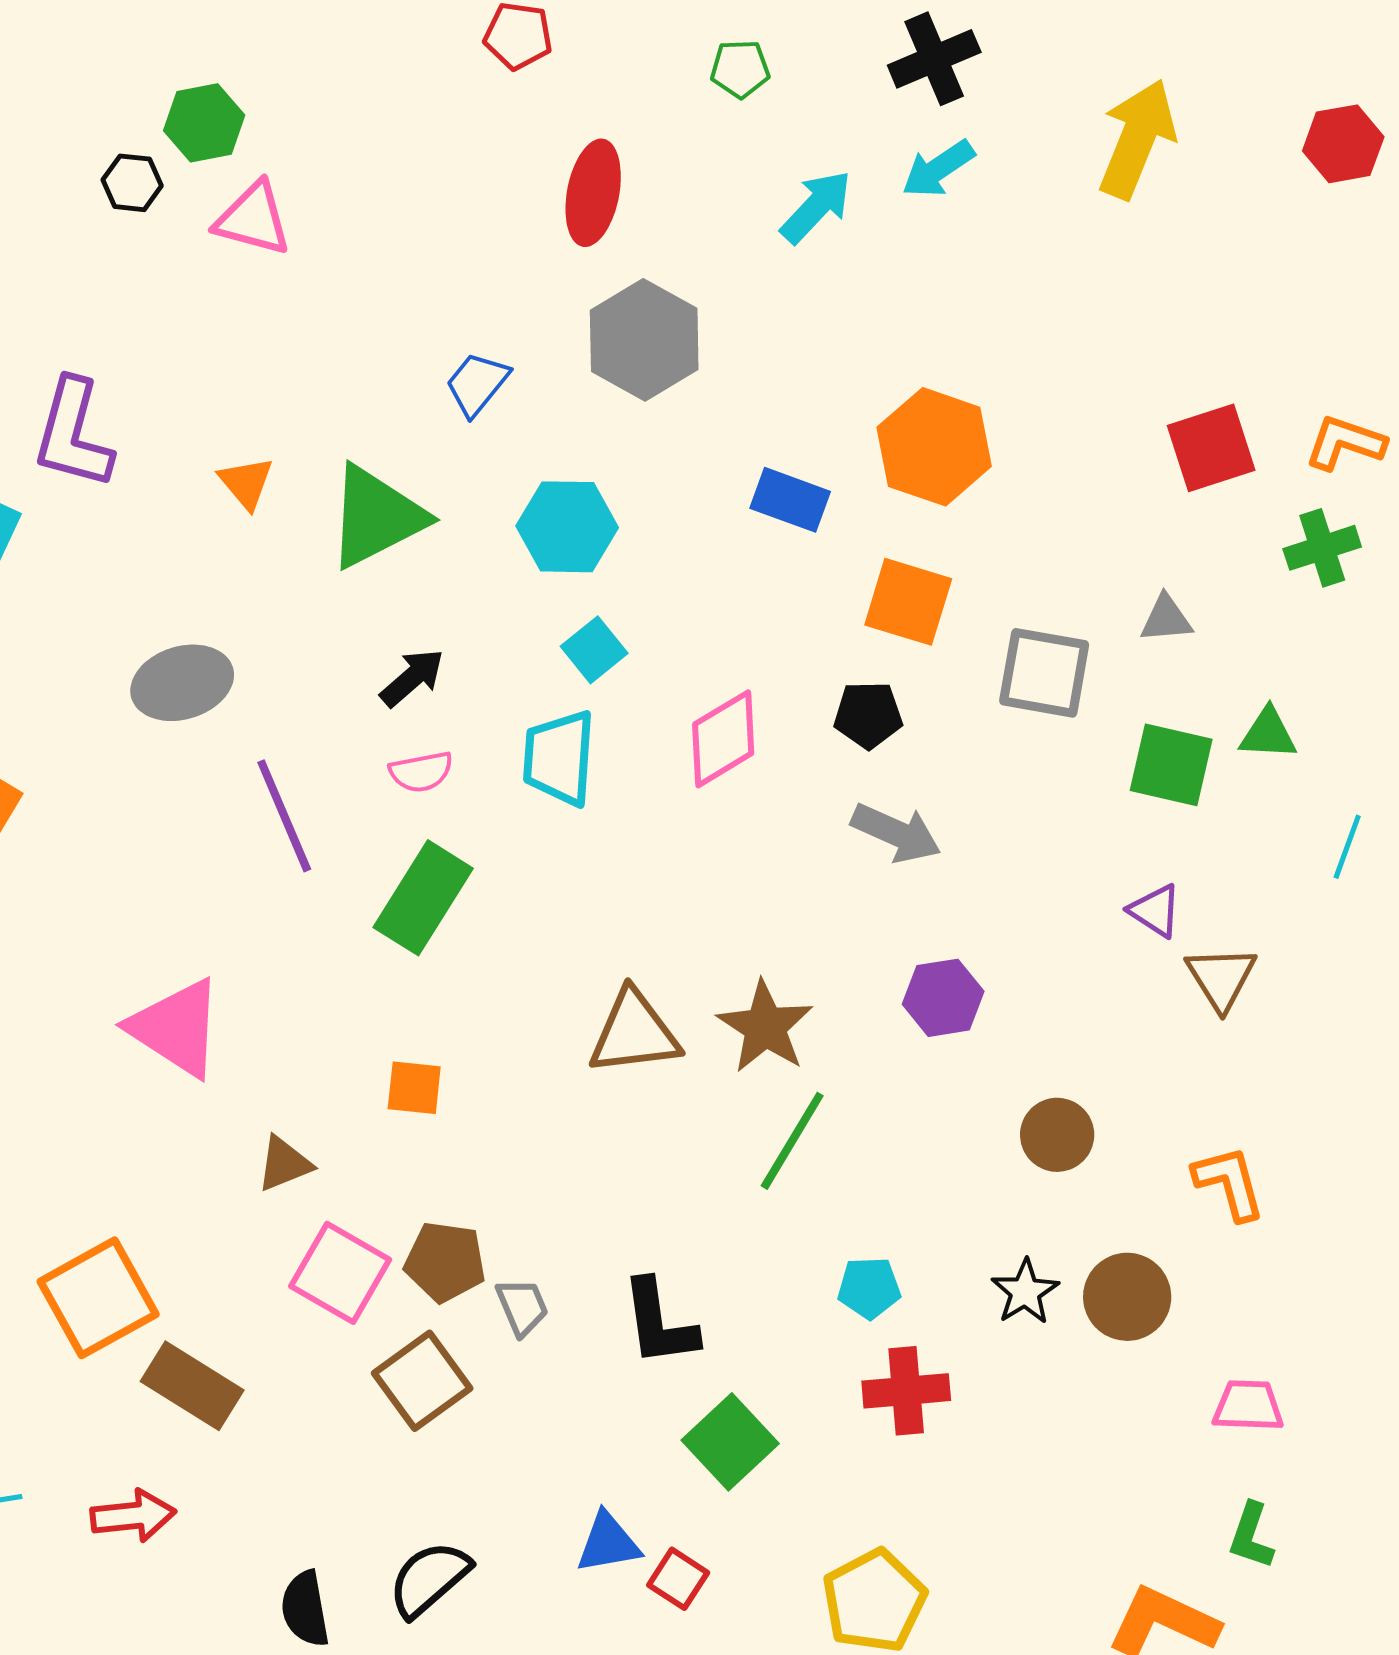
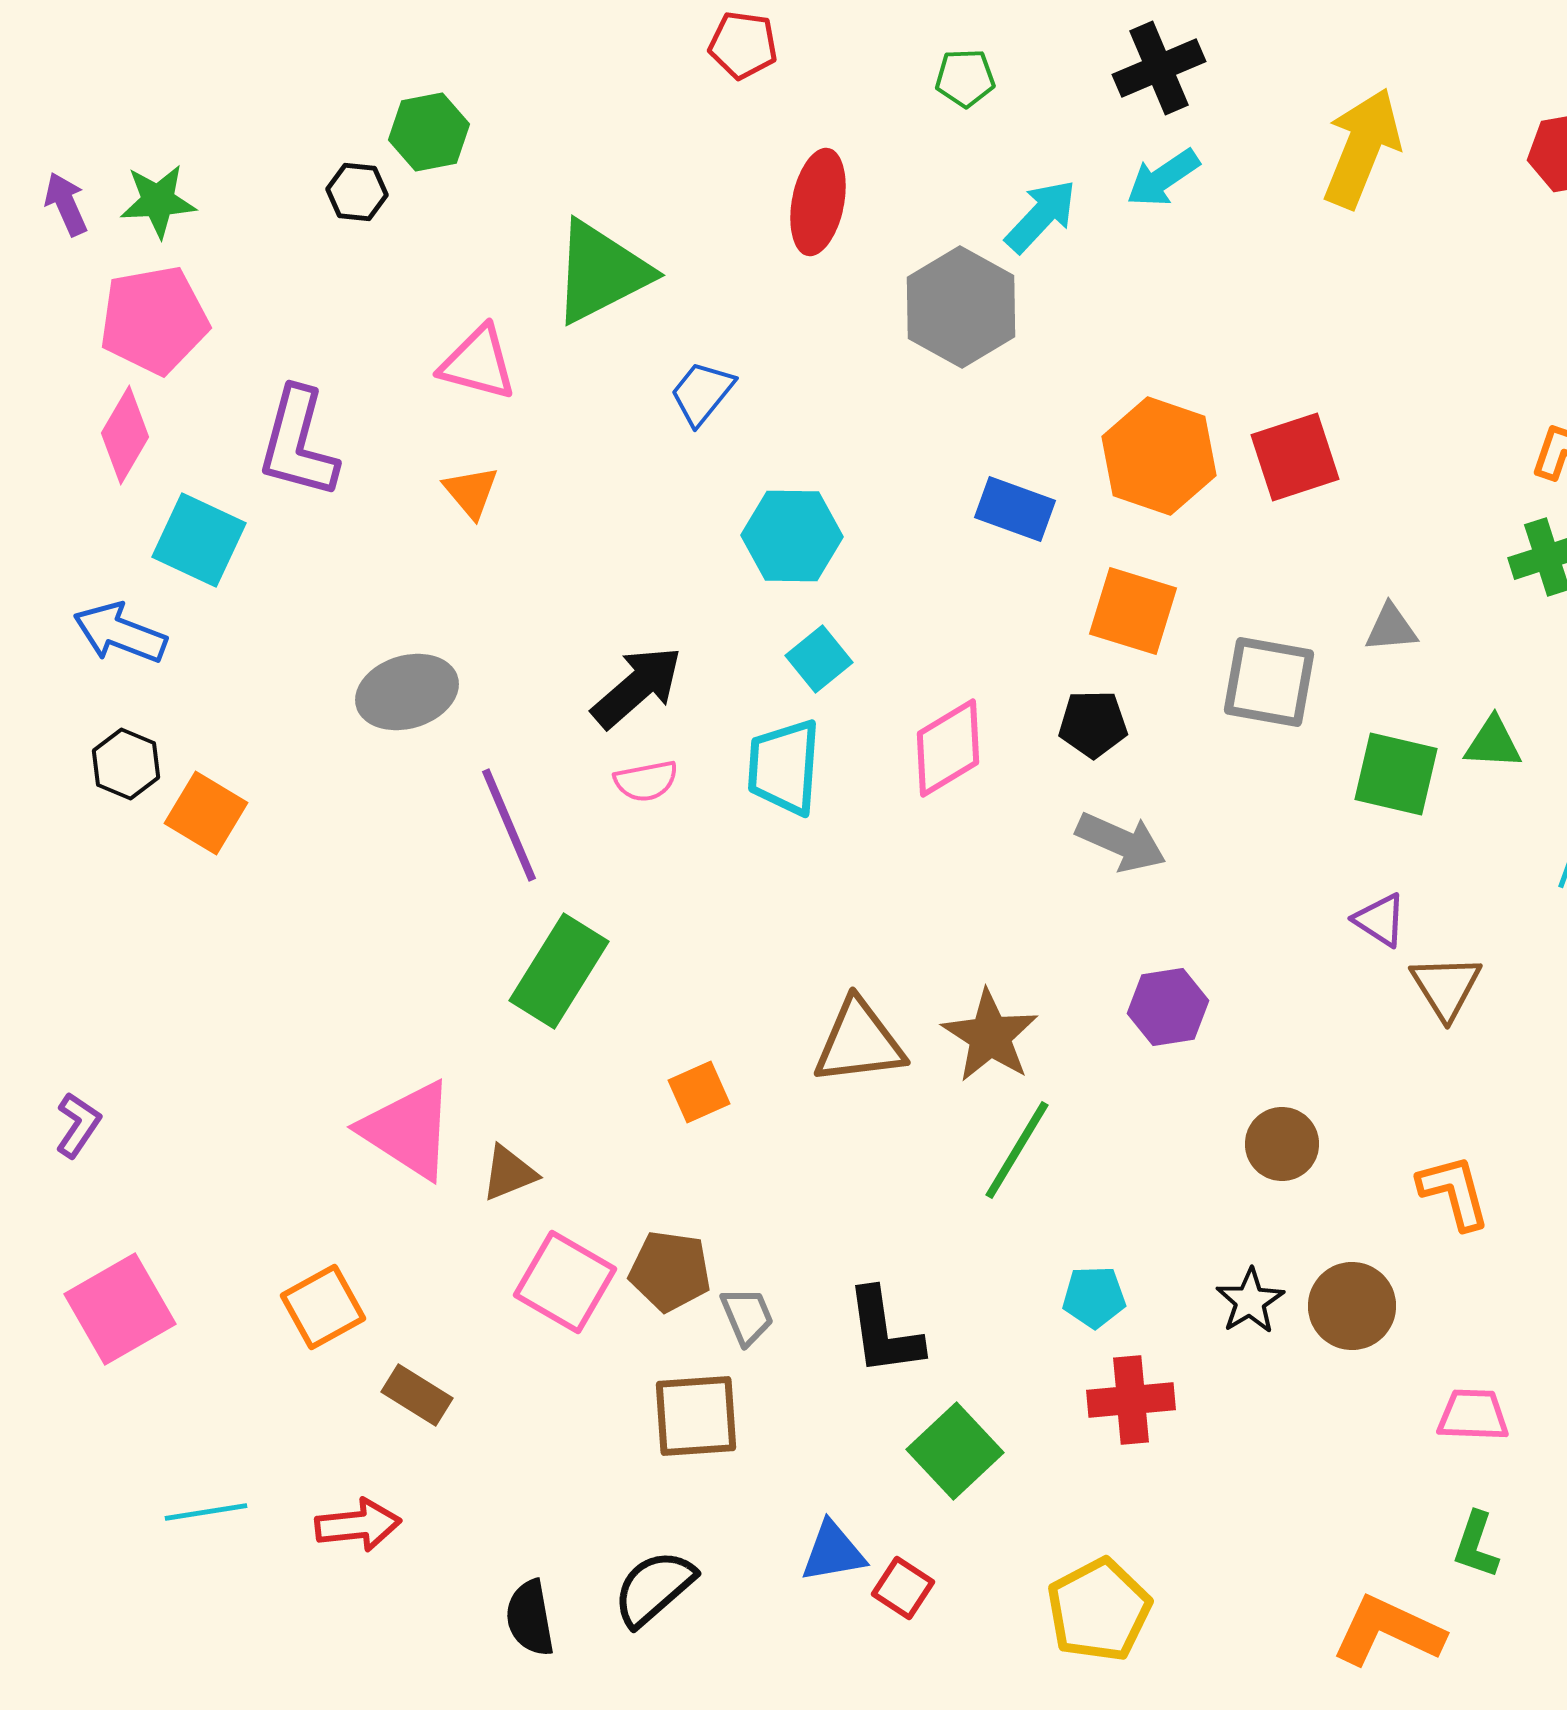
pink triangle: (253, 219) -> (478, 363), moved
gray hexagon: (644, 340) -> (961, 307), moved
red square: (1211, 448) -> (1295, 457), moved
green triangle: (376, 517) -> (601, 272), moved
black arrow: (412, 678) -> (637, 687), size x1.4
green rectangle: (423, 898) -> (559, 971), moved
pink triangle: (176, 1028) -> (408, 1130), moved
orange square: (414, 1088) -> (699, 1092), moved, turned -30
orange square: (98, 1298) -> (323, 1307), size x0.7
brown square: (422, 1381) -> (696, 1416), moved, turned 32
brown rectangle: (192, 1386) -> (417, 1395), size x0.7

